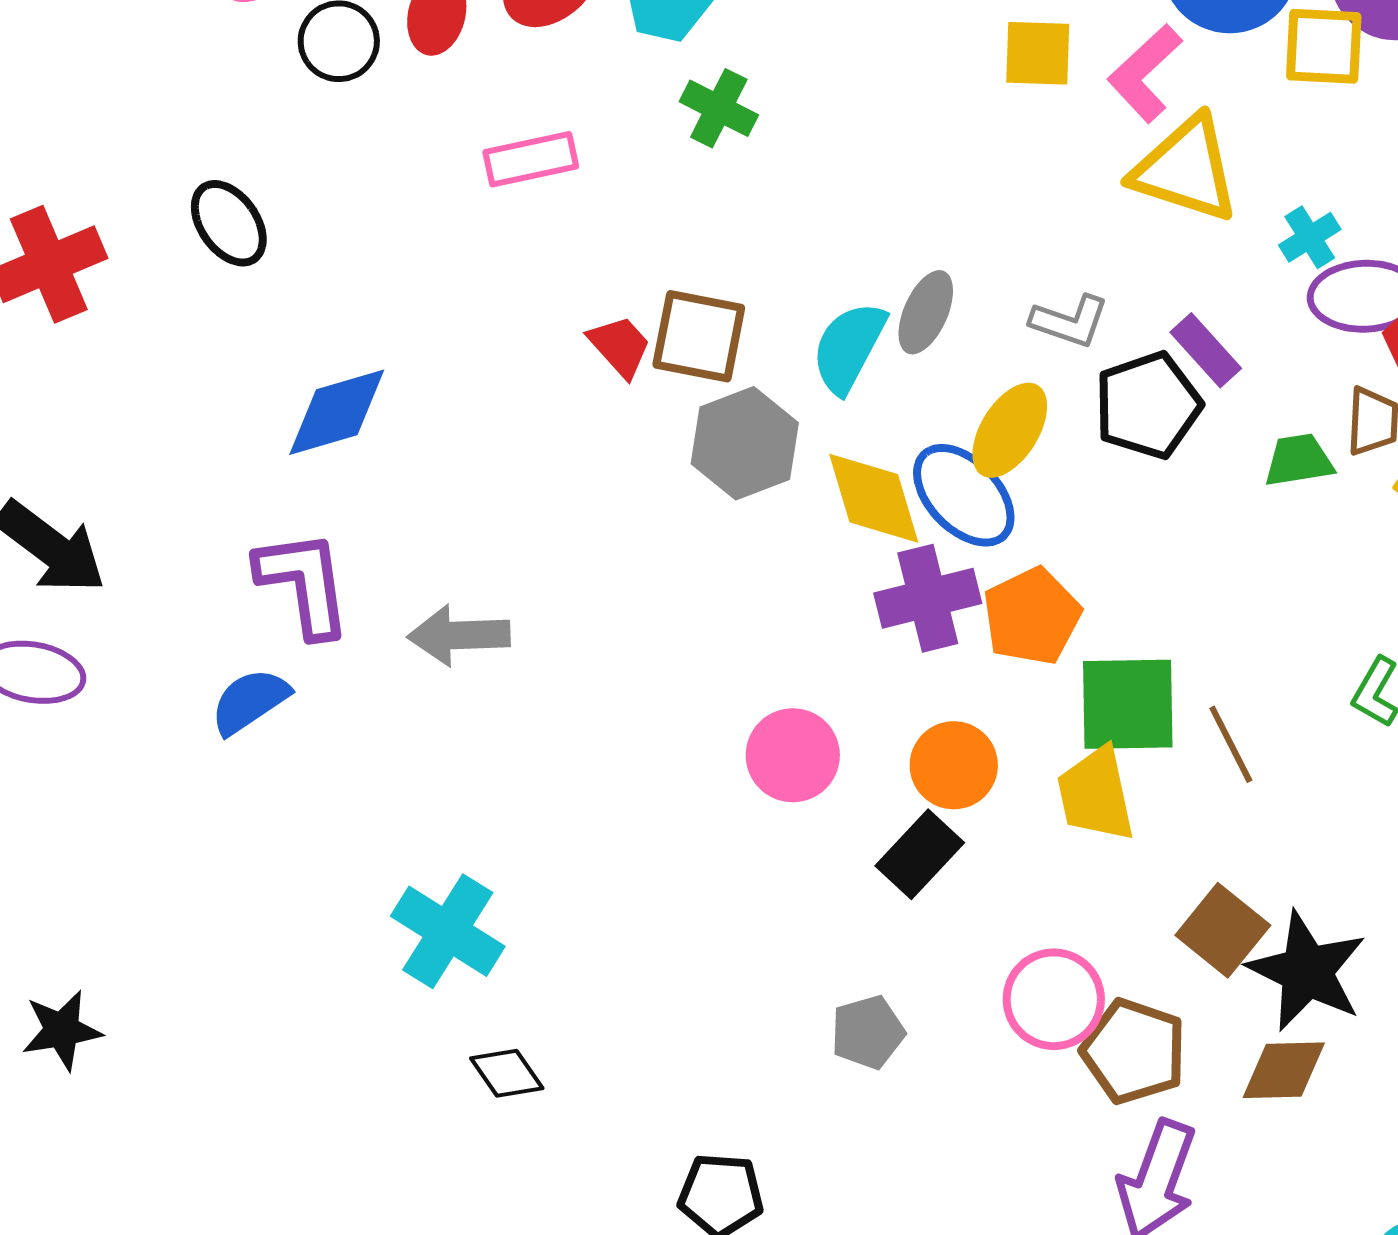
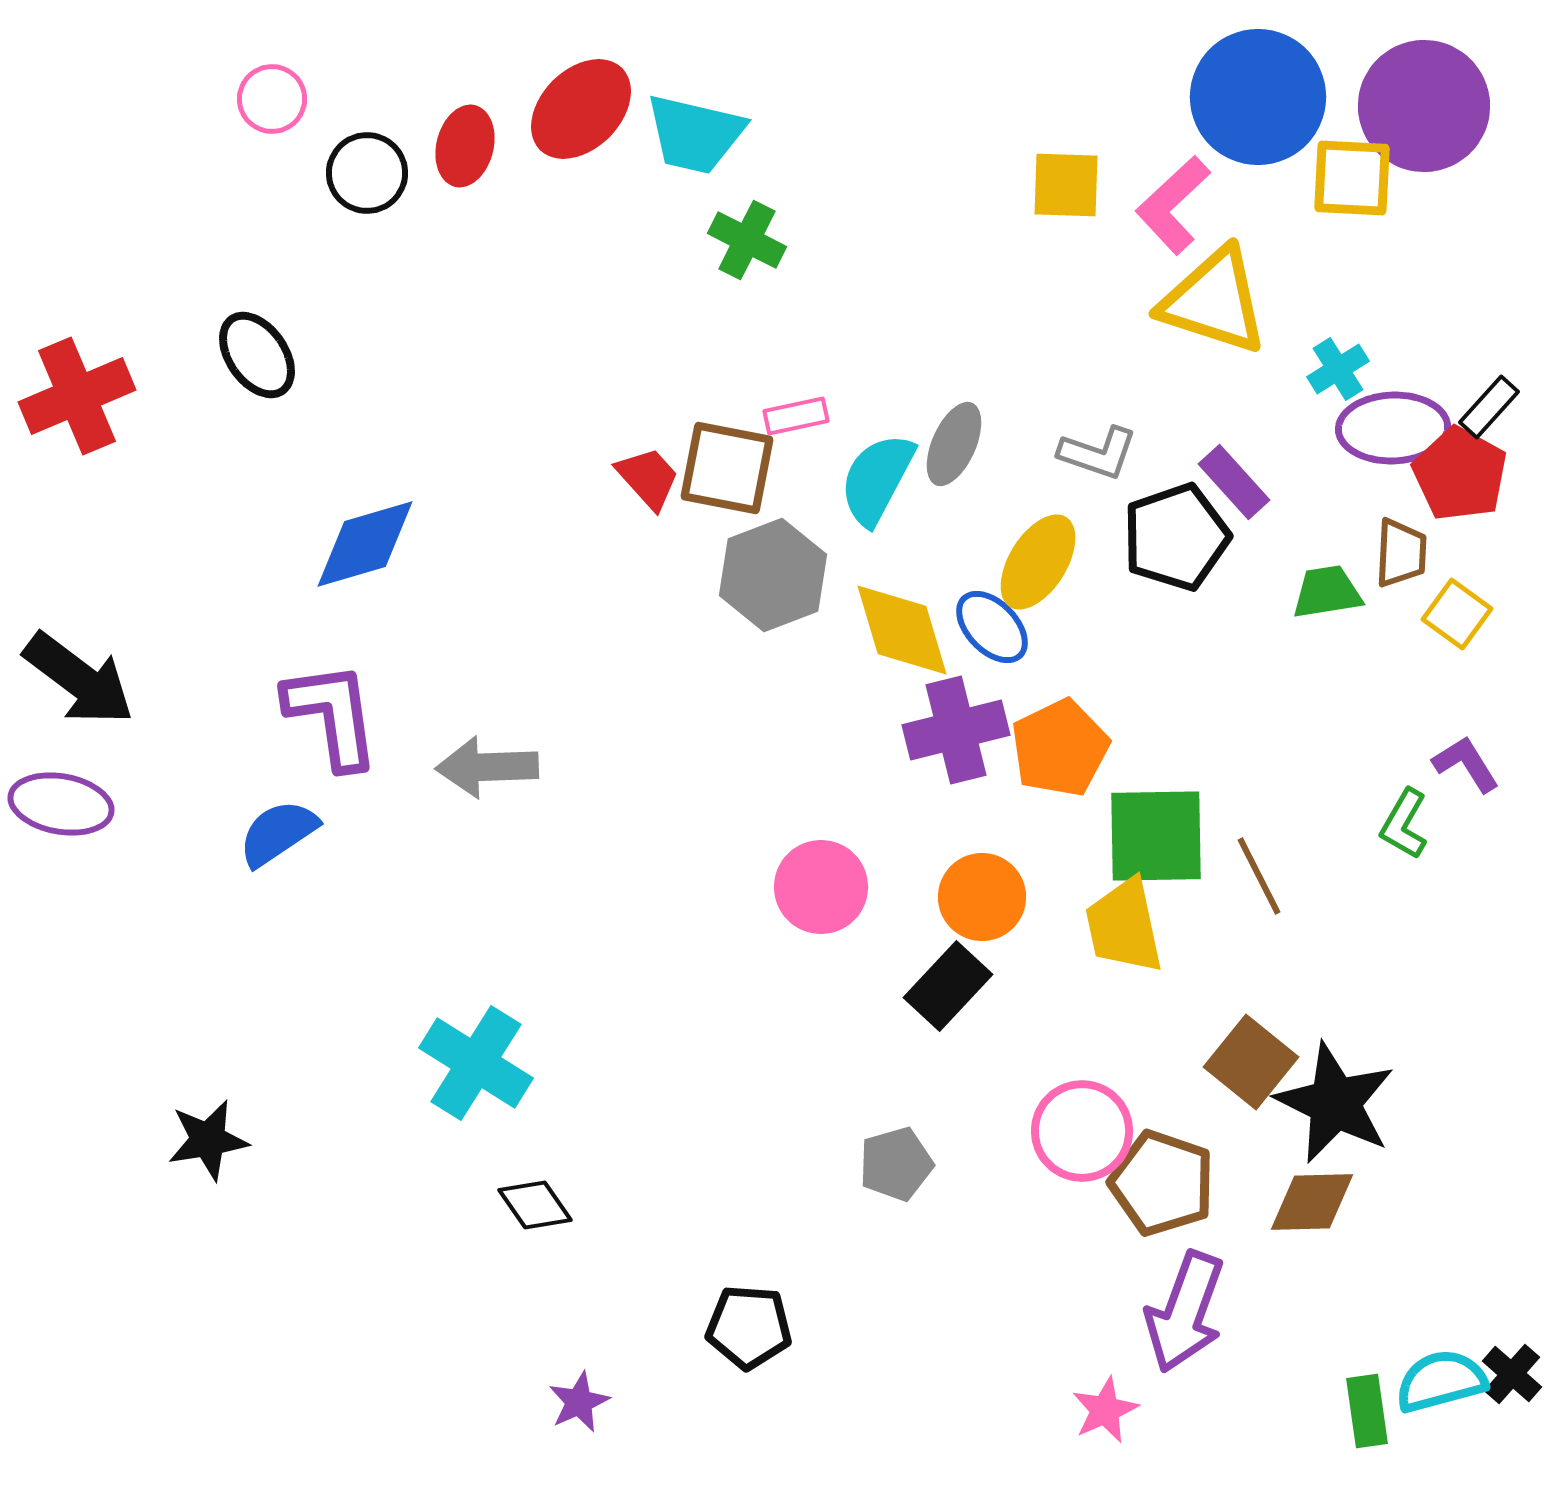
pink rectangle: (531, 159) -> (796, 416), moved, size x0.7
blue ellipse: (964, 495) -> (992, 627), size x0.7
black star: (62, 1030) -> (208, 1140), moved

